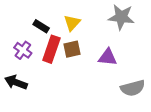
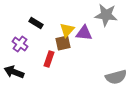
yellow triangle: (72, 23) -> (67, 30), moved
red rectangle: (51, 49) -> (49, 59), moved, size x0.7
purple triangle: (108, 57) -> (84, 33), moved

